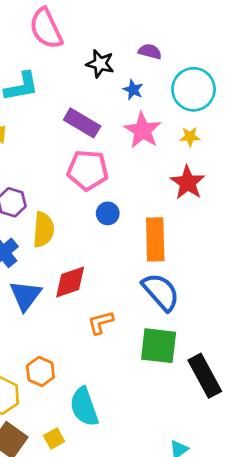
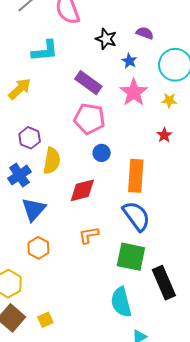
red star: (188, 183) -> (164, 135), size x0.6
red diamond: (70, 282) -> (82, 190), moved
orange hexagon: (40, 372) -> (38, 248), moved
cyan semicircle: (84, 407) -> (121, 302), moved

